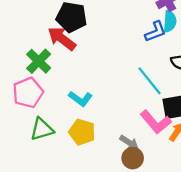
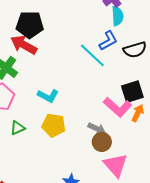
blue L-shape: (155, 32) -> (108, 41), moved
cyan line: (149, 81) -> (92, 55), moved
green triangle: (42, 129) -> (18, 128), size x0.7

